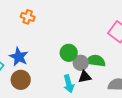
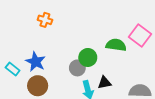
green semicircle: (96, 61) -> (116, 45), moved
gray circle: (81, 63) -> (77, 68), moved

